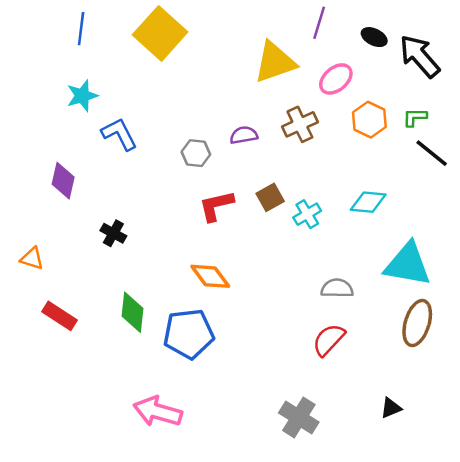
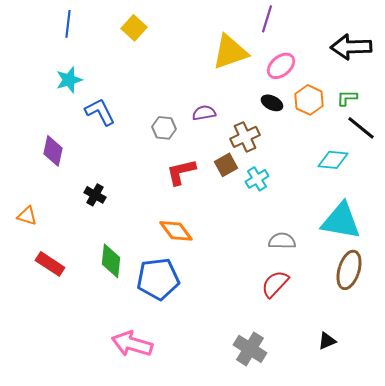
yellow square: (160, 33) -> (134, 28), size x0.6
black ellipse: (374, 37) -> (272, 103), moved
black arrow: (420, 56) -> (351, 47), turned -51
brown cross: (300, 124) -> (245, 137), moved
cyan diamond: (368, 202) -> (333, 160), moved

